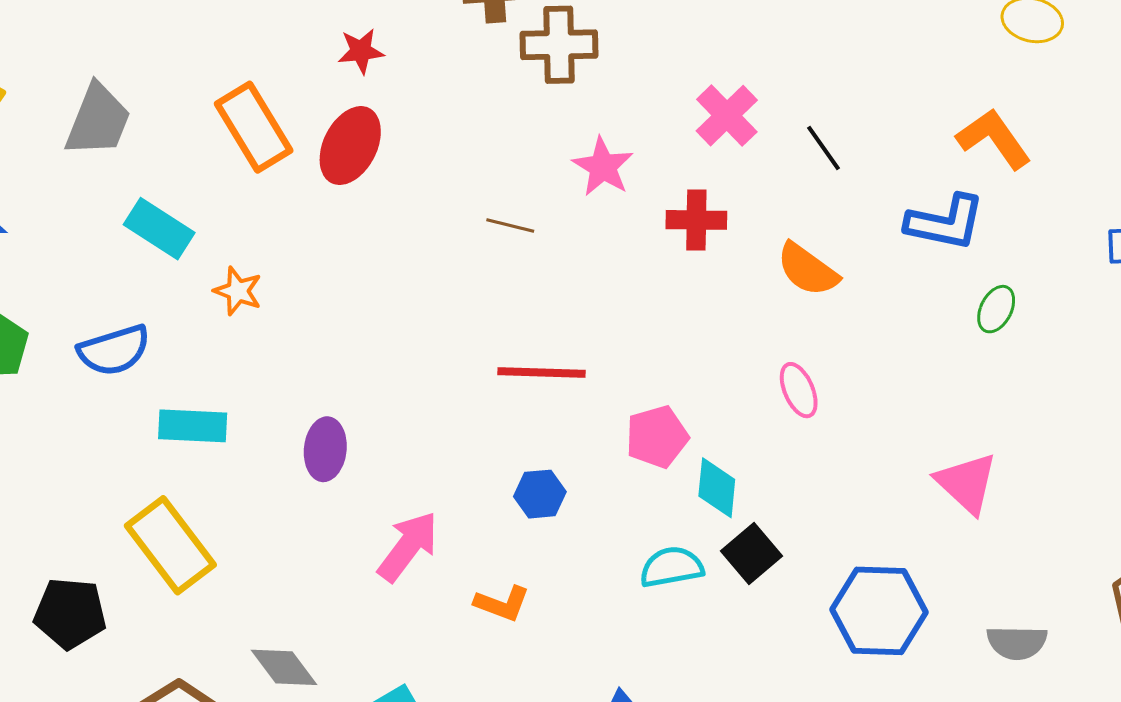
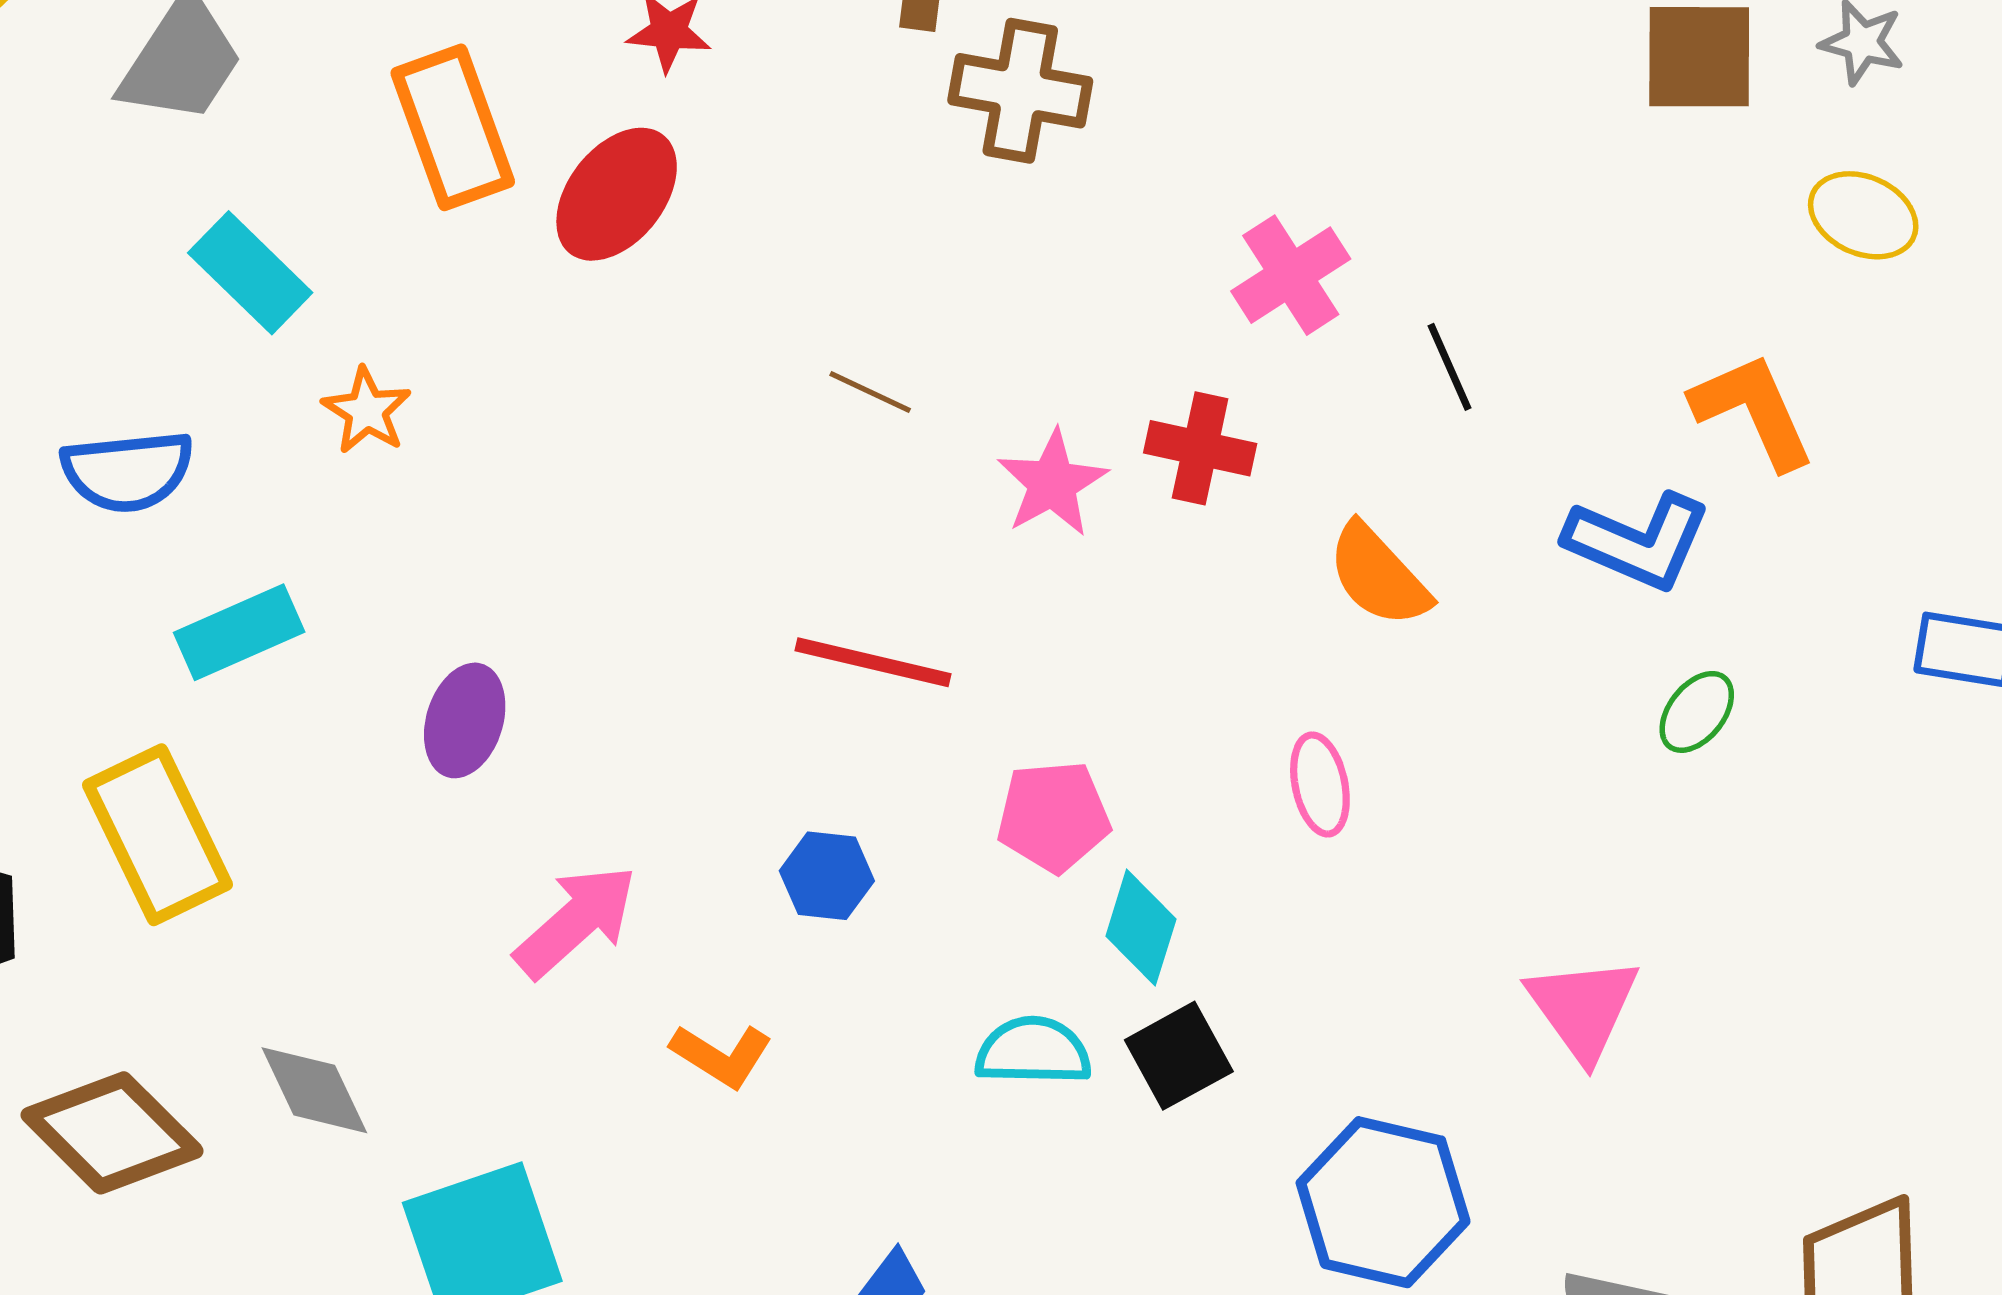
pink star: (603, 167) -> (1052, 483), moved
cyan rectangle: (193, 426) -> (239, 632), turned -38

